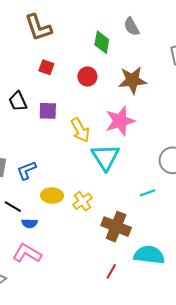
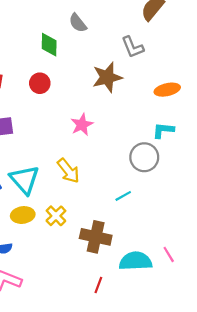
brown star: (132, 80) -> (107, 77), moved
pink star: (120, 121) -> (82, 125), size x0.7
yellow arrow: (80, 130) -> (68, 171), moved
cyan triangle: (105, 157) -> (25, 180), moved

